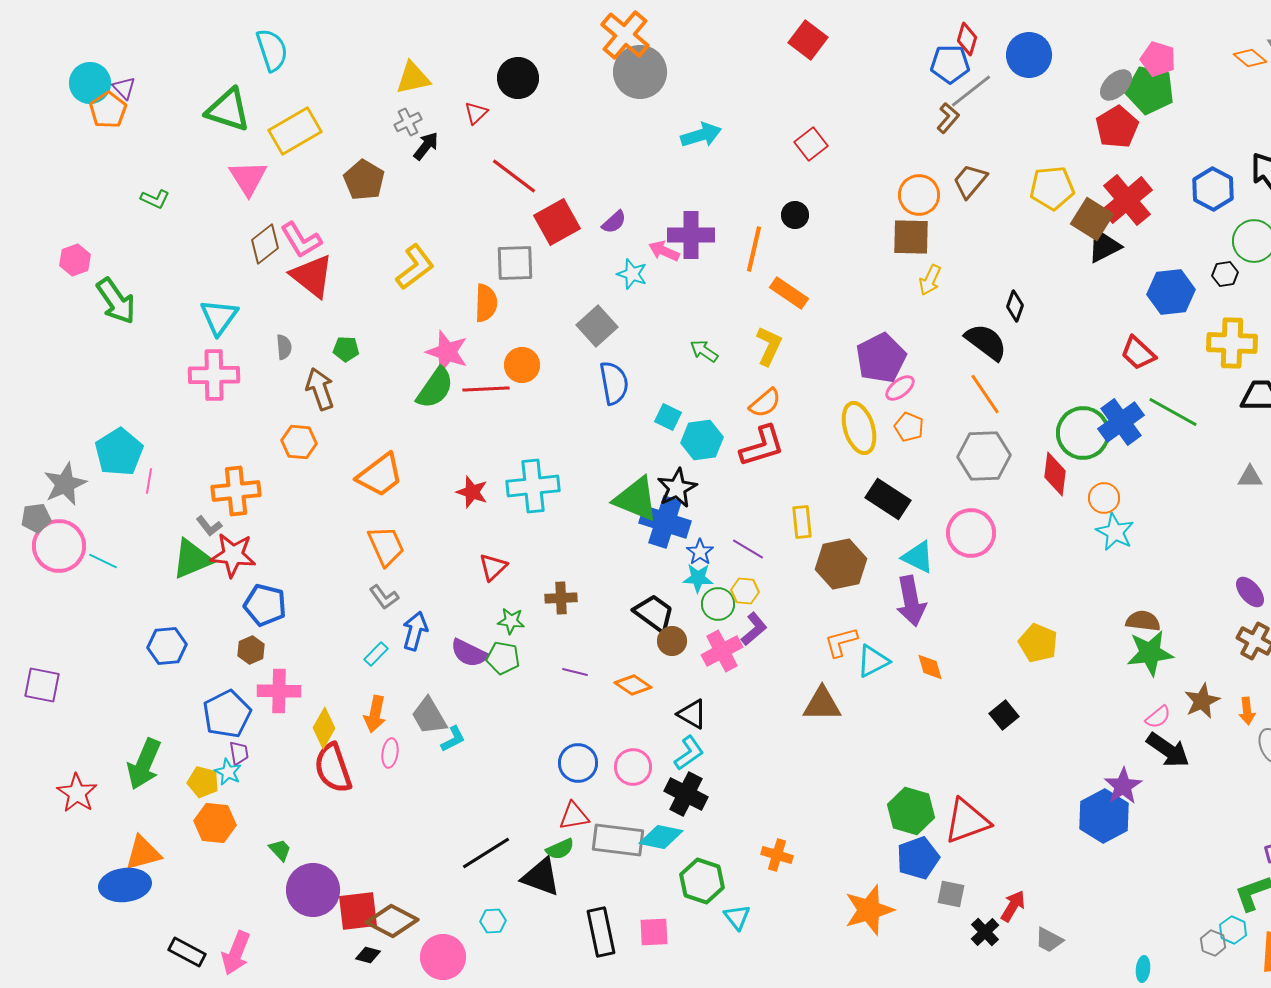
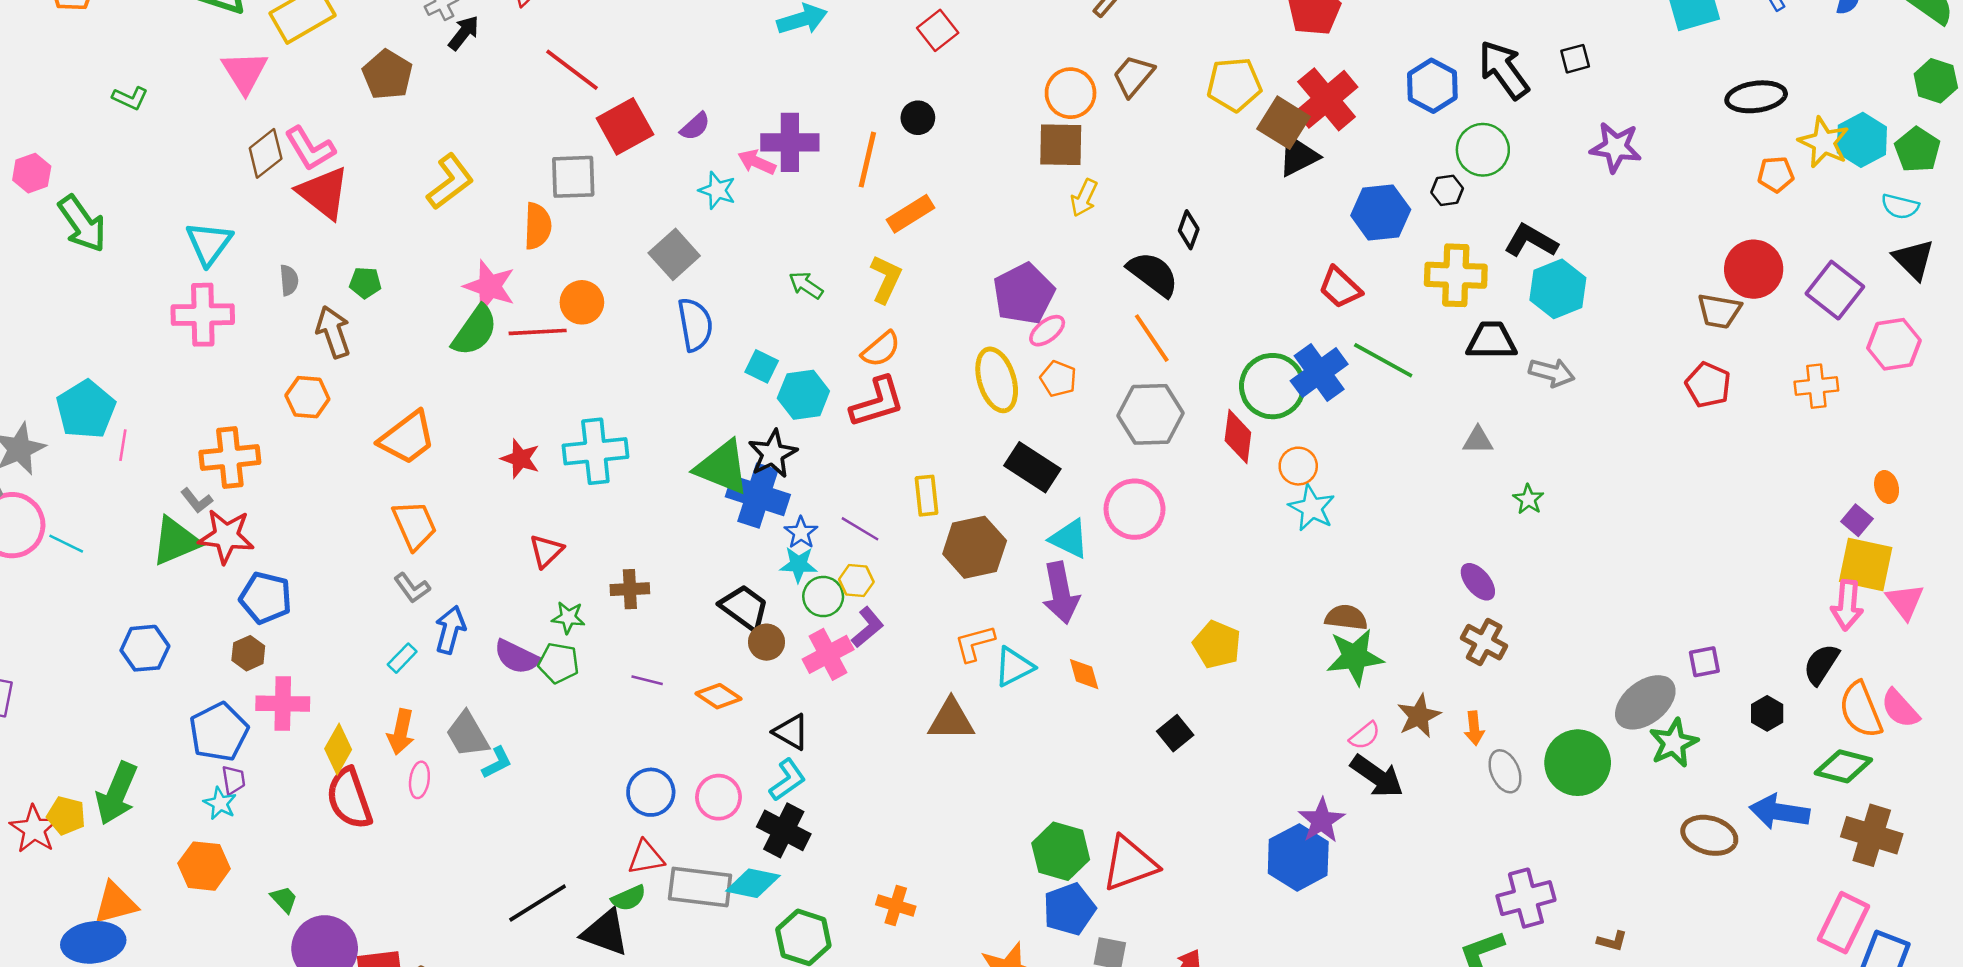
orange rectangle: (789, 293) -> (911, 214), turned -66
yellow pentagon: (203, 782) -> (66, 816), moved

